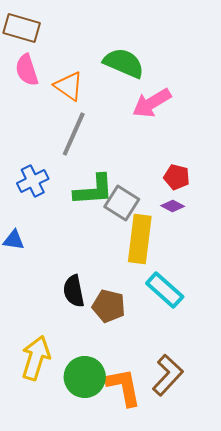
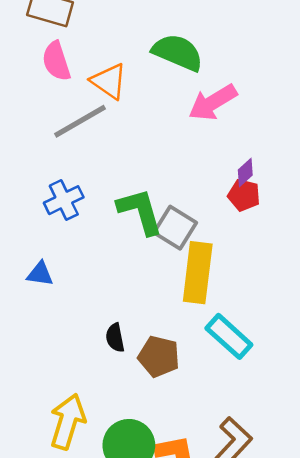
gray line: (74, 134) -> (80, 121), moved, turned 36
green L-shape: (94, 190) -> (140, 211), turned -102
purple diamond: (173, 206) -> (245, 173), moved, turned -70
black semicircle: (74, 291) -> (115, 338), size x0.7

